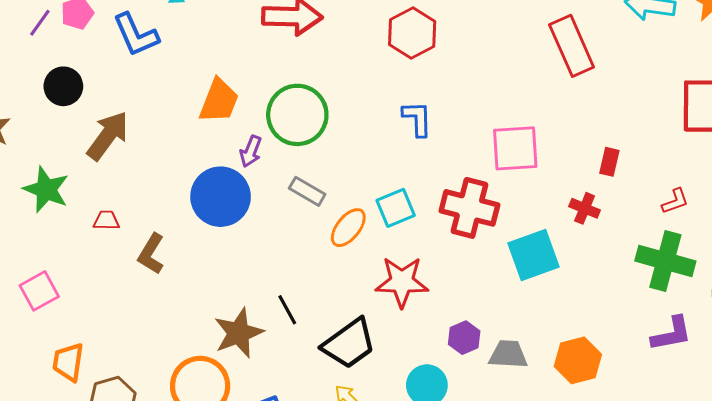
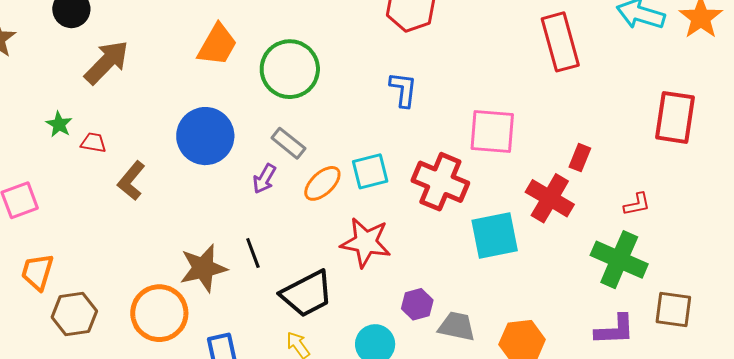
purple arrow: (251, 151) -> (264, 179), moved
green star: (46, 189) -> (59, 124), moved, size x0.6
red cross: (585, 208) -> (550, 198), size x1.6

